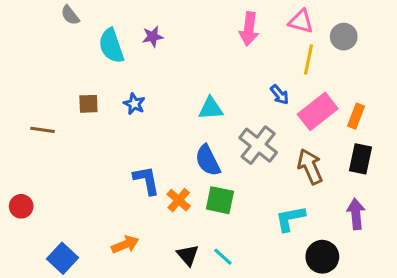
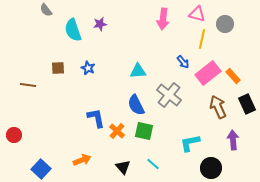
orange rectangle: (356, 116) -> (233, 76), turned -63
black rectangle: (361, 159) -> (247, 104), moved, turned -36
brown arrow: (310, 167) -> (218, 107), moved
cyan line: (223, 257) -> (153, 164), moved

